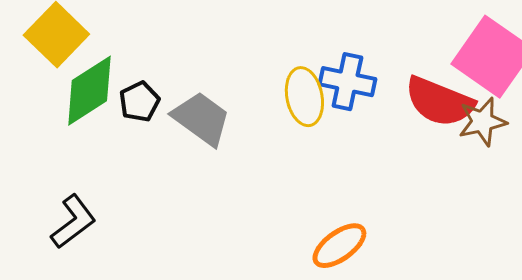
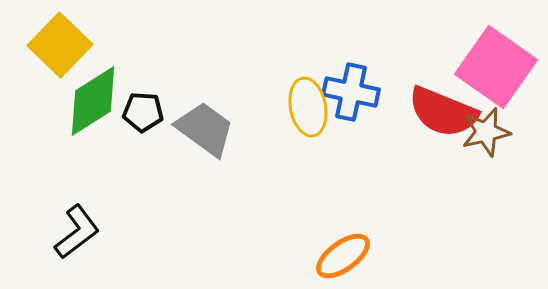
black pentagon: (139, 102) -> (143, 112), turned 30

